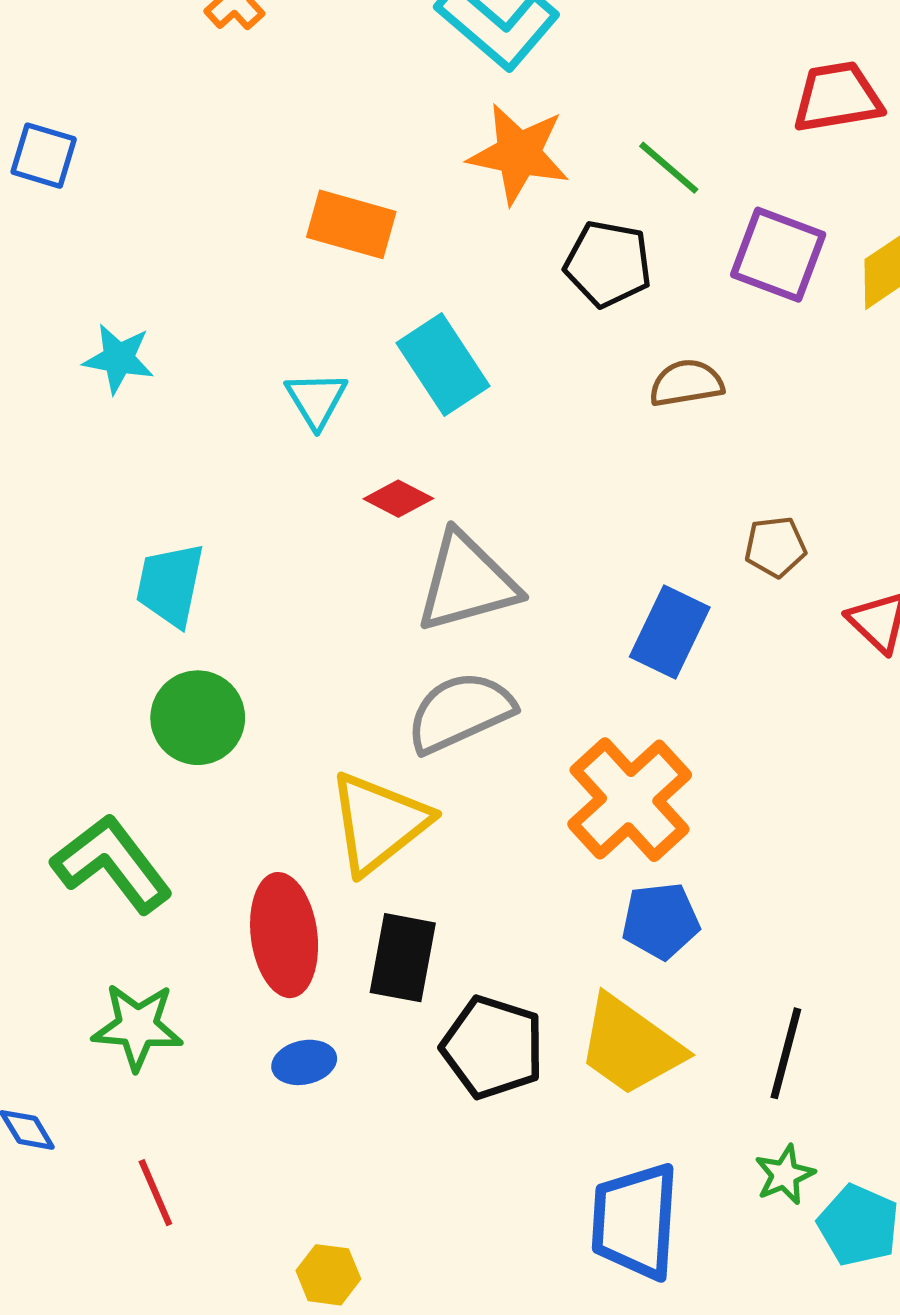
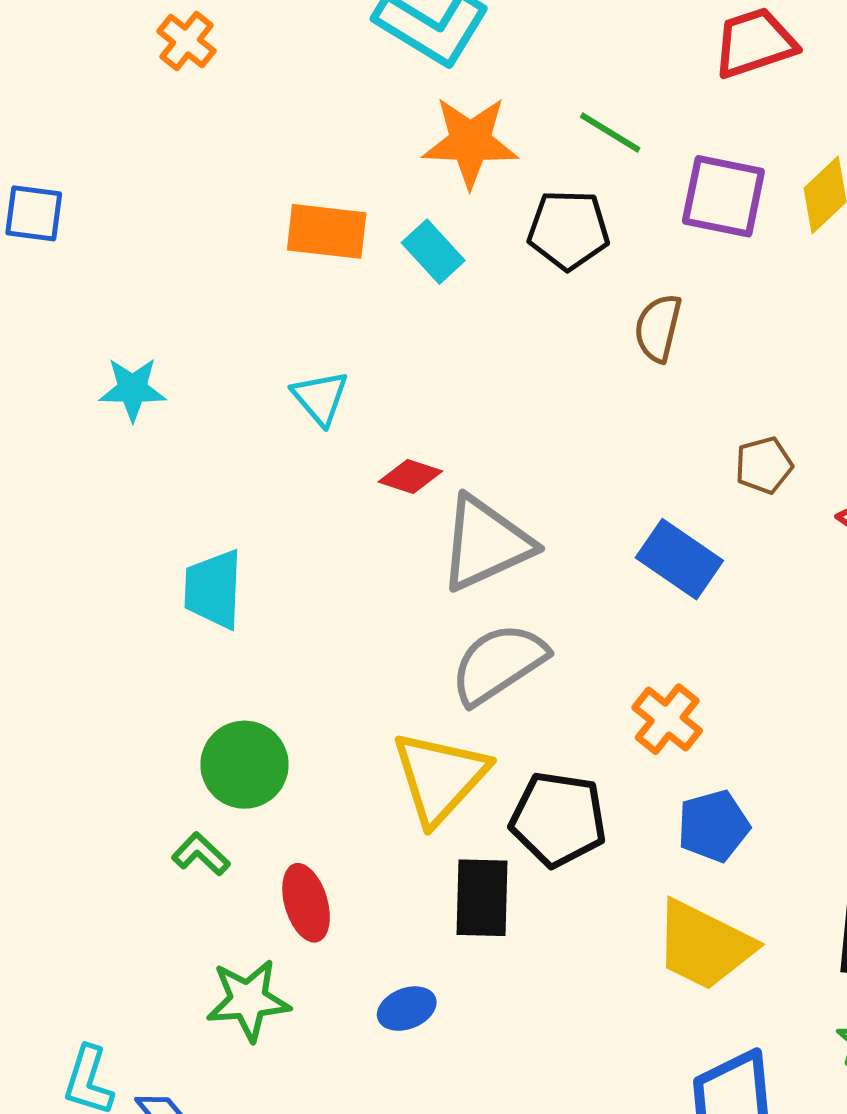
cyan rectangle: (443, 365) -> (433, 252), moved, size x0.7
brown semicircle: (686, 383) -> (658, 328), turned -58
blue rectangle: (670, 632) -> (679, 559), turned -72
green circle: (198, 718) -> (244, 765), moved
orange cross: (630, 800) -> (667, 719), size x0.6
green L-shape: (112, 864) -> (201, 854), size x0.5
red ellipse: (284, 935) -> (306, 903), moved, size x0.7
black pentagon: (493, 1047) -> (558, 819), moved

